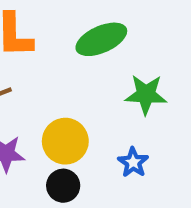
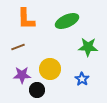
black circle: (63, 186) -> (37, 90), moved

